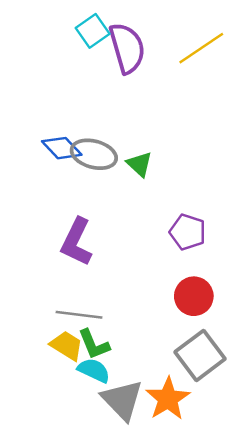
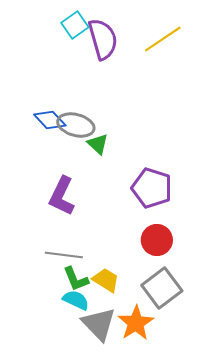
green triangle: (139, 164) -> (98, 144), moved
purple pentagon: (188, 232) -> (152, 188), size x1.4
yellow trapezoid: (67, 346) -> (106, 280), moved

